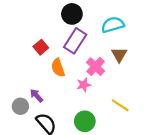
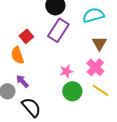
pink cross: (96, 67) -> (95, 67), moved
orange semicircle: (58, 68) -> (17, 55), moved
green circle: (85, 121) -> (72, 91), moved

